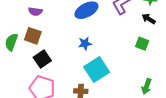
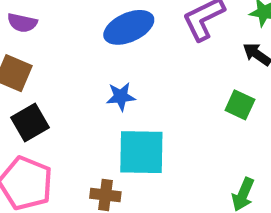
cyan square: (97, 69) -> (141, 152), turned 30

